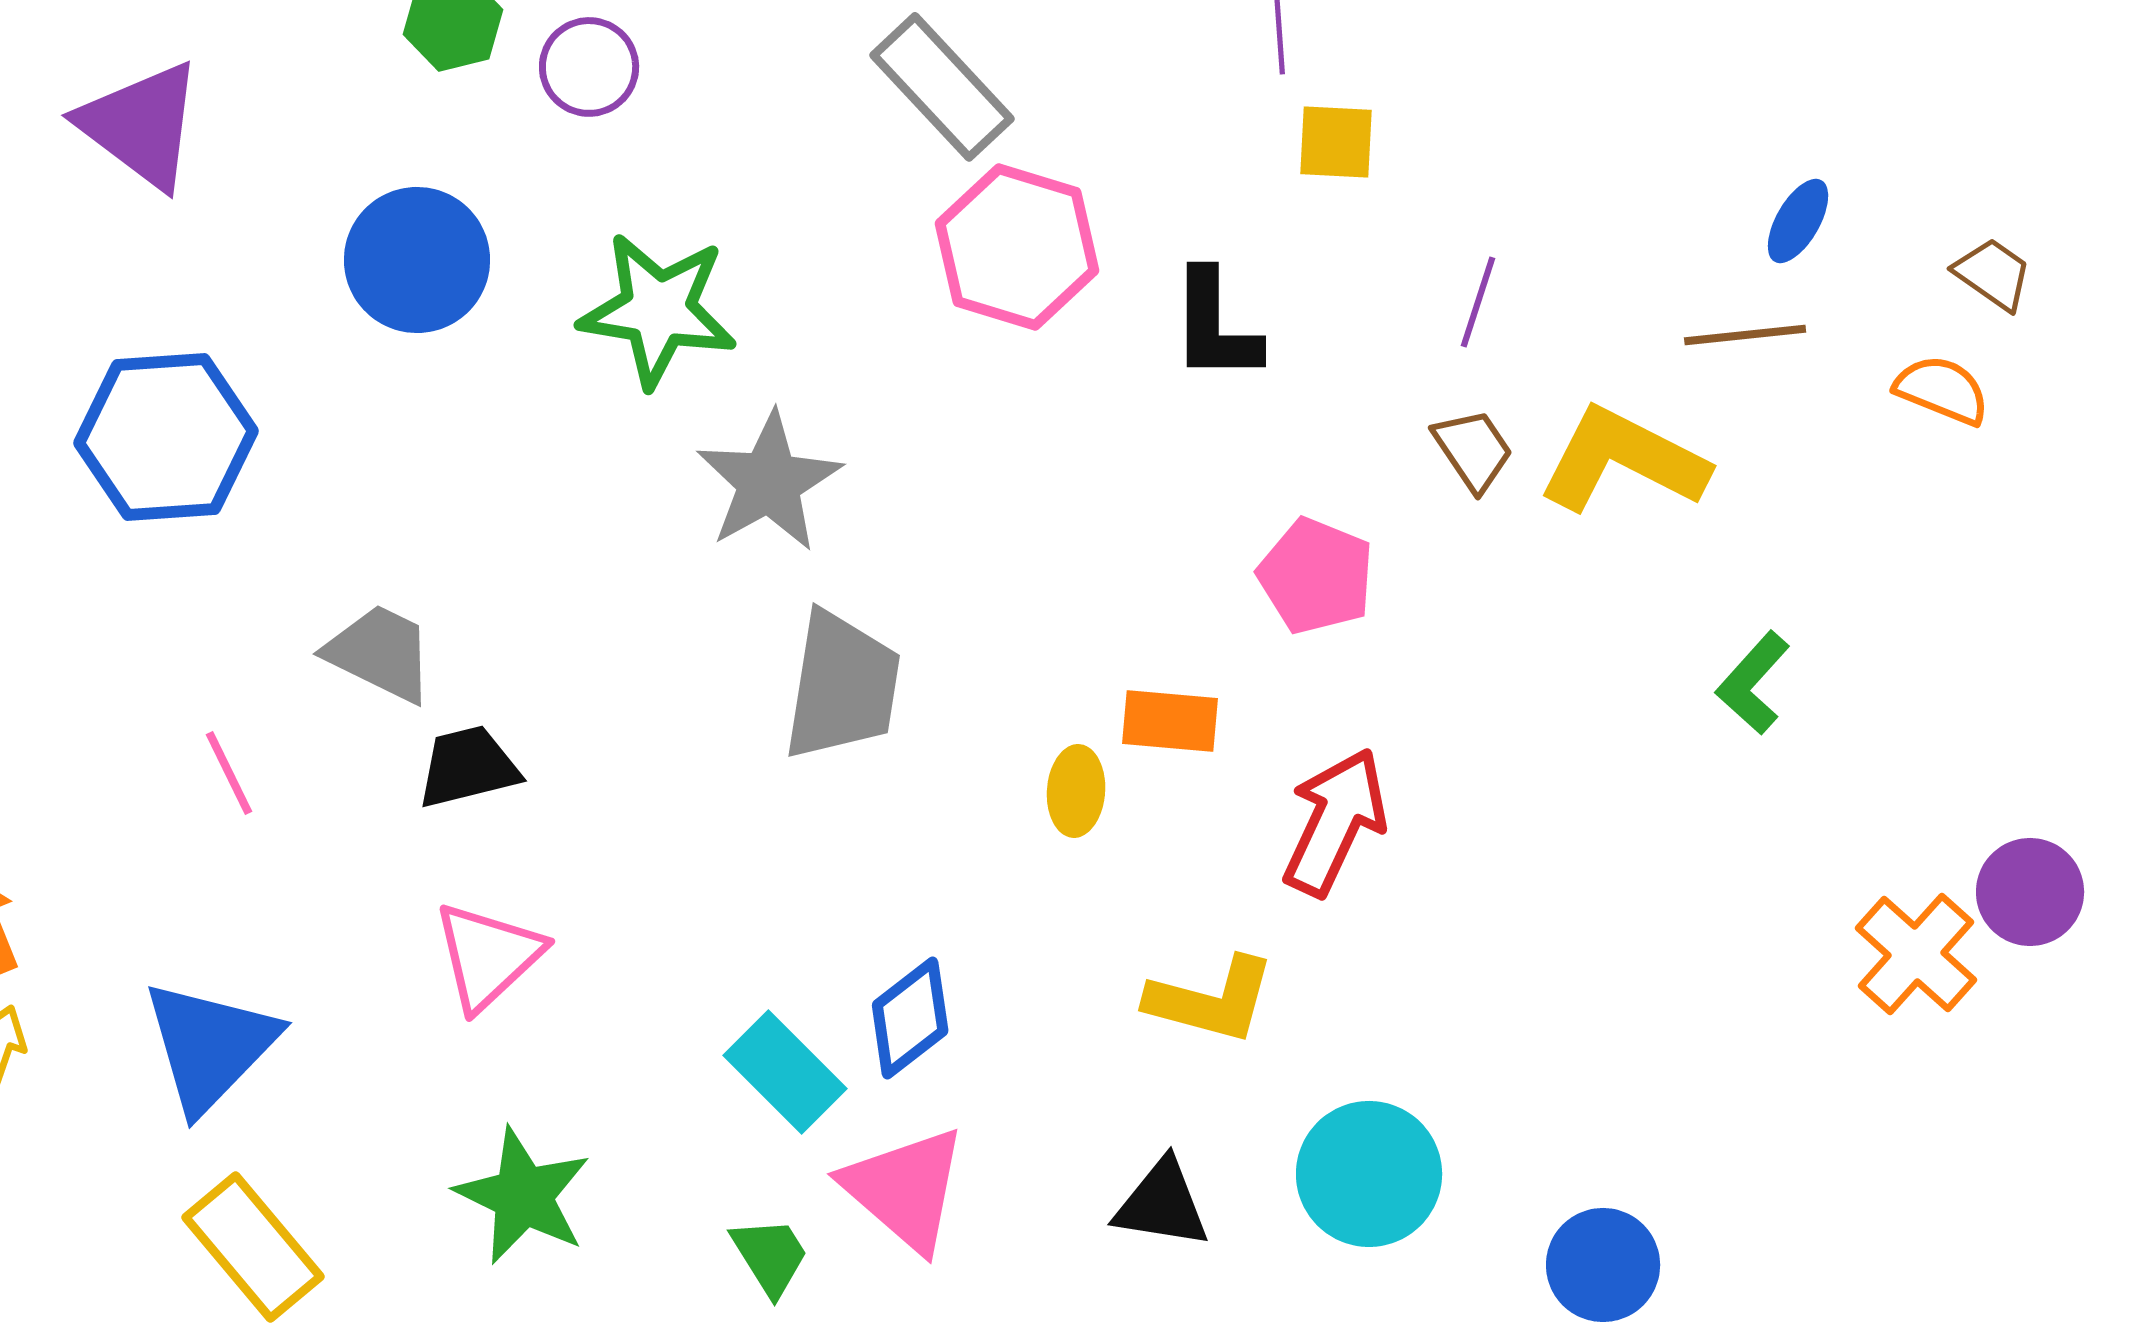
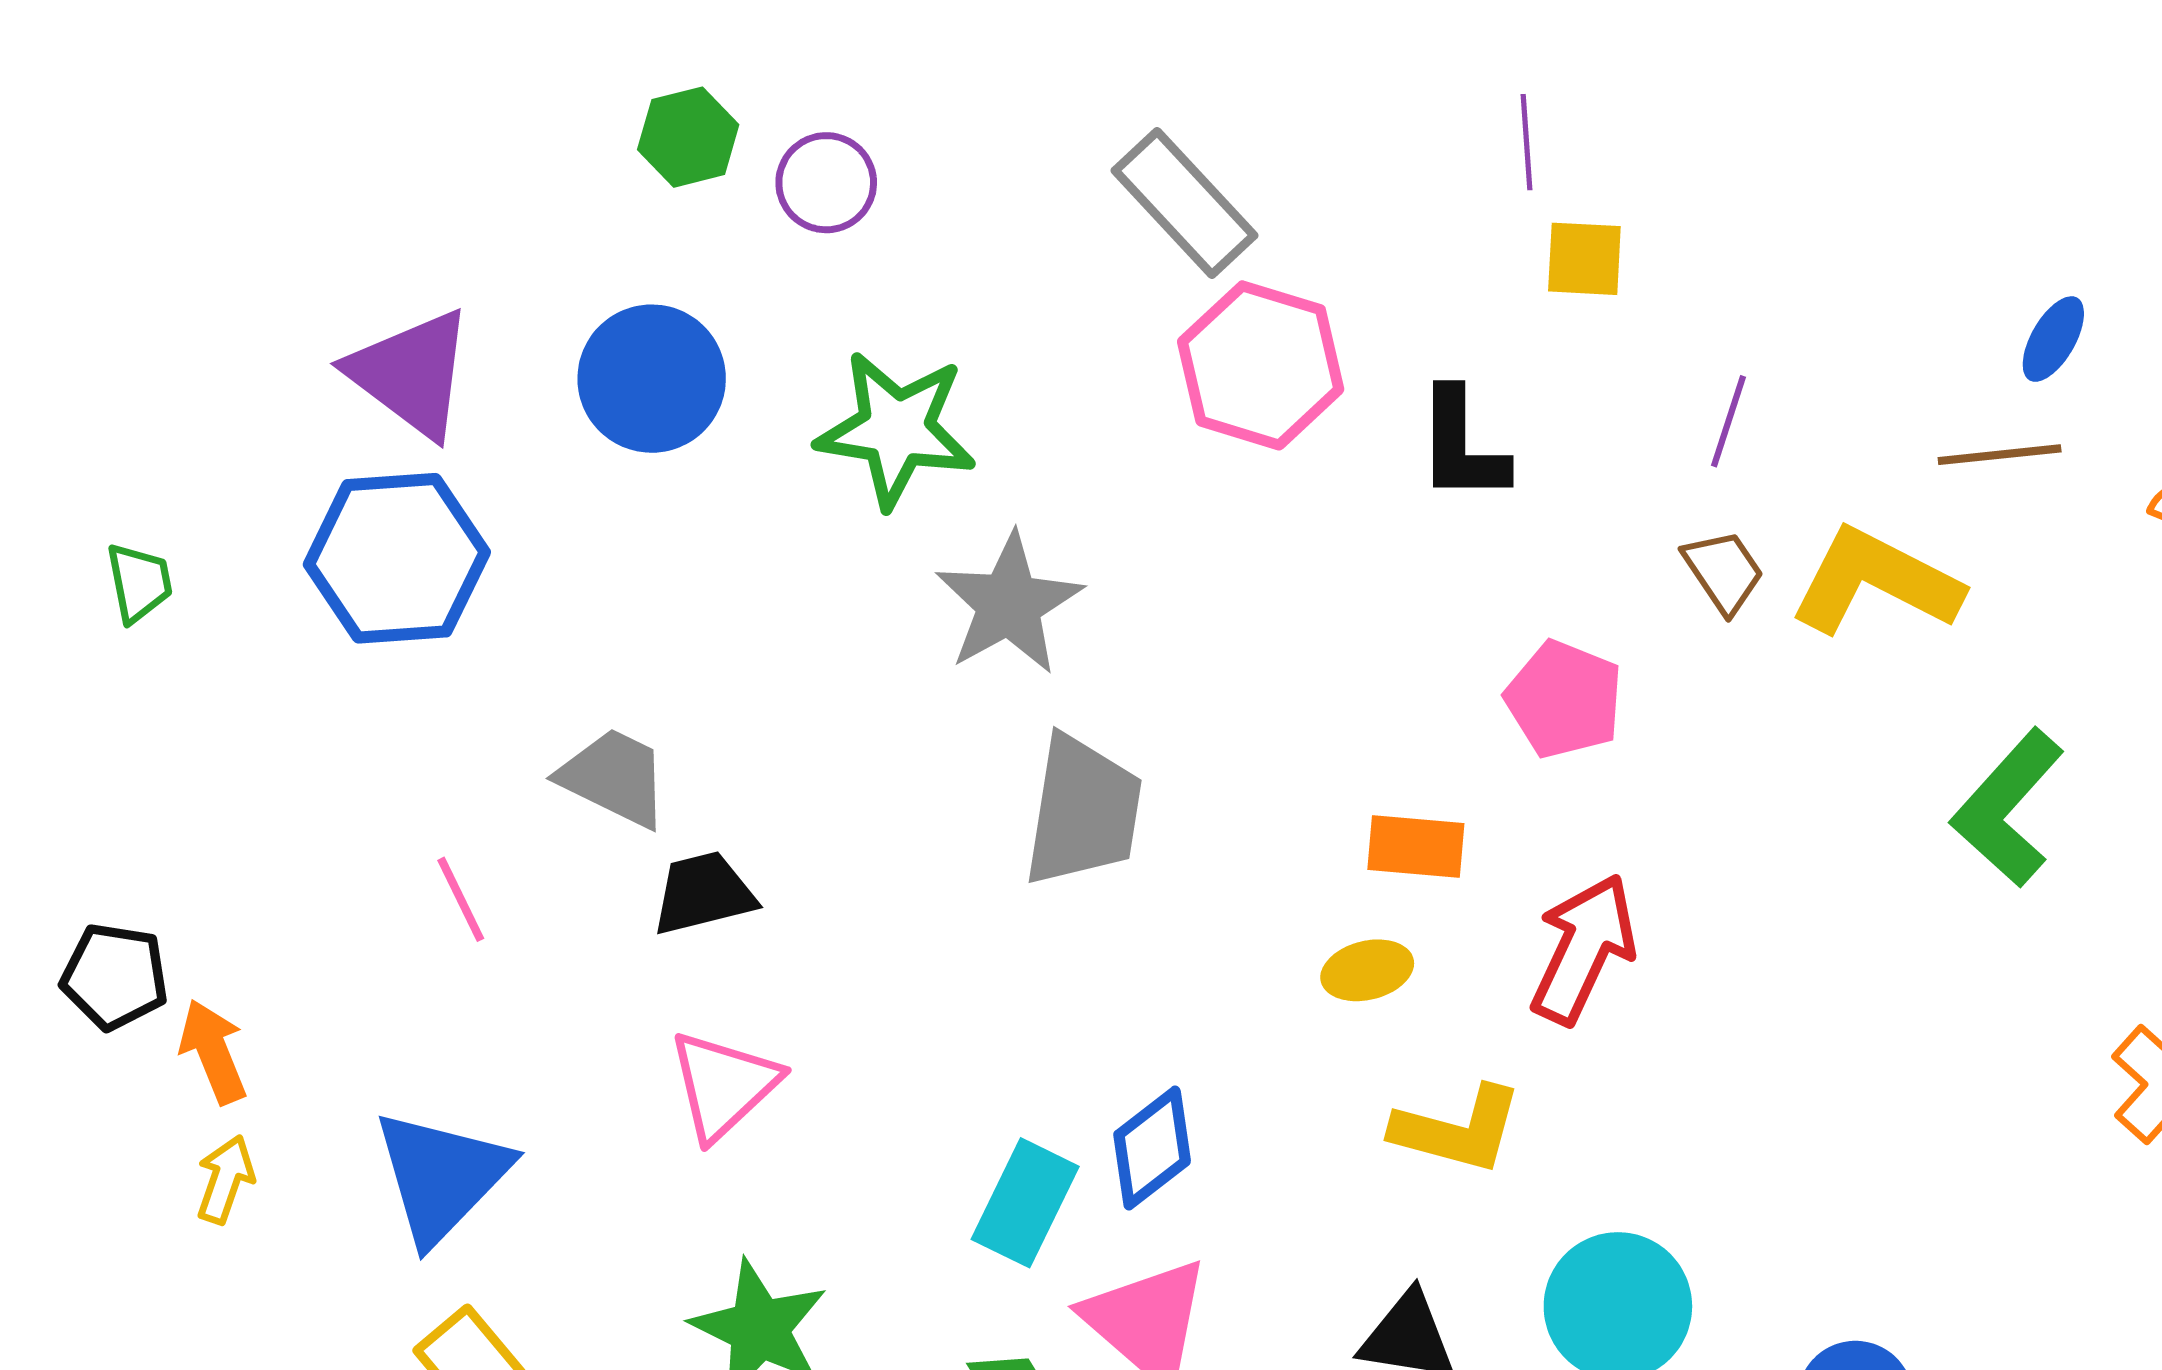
purple triangle: (141, 125) -> (411, 374), moved
green L-shape: (1753, 683) -> (2008, 808), size x1.5
yellow ellipse: (1076, 791) -> (1367, 970), moved, turned 72
cyan rectangle: (785, 1072) -> (1025, 1203), turned 71

